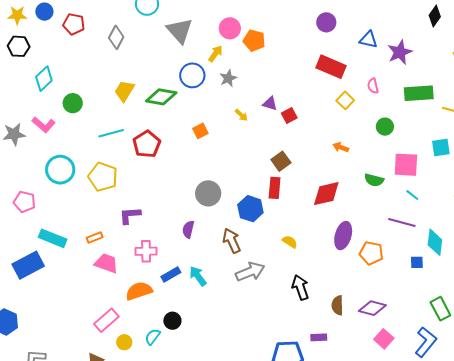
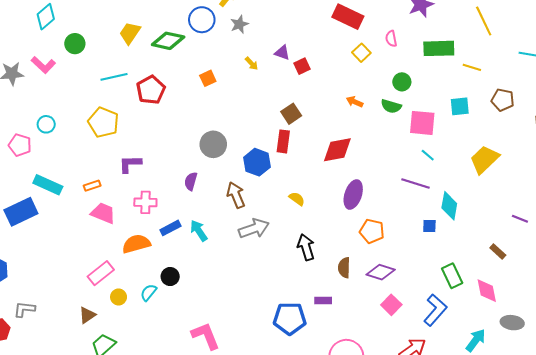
cyan circle: (60, 170) -> (46, 124), moved, size x0.6
green semicircle: (374, 180) -> (391, 106), moved
orange pentagon: (371, 253) -> (372, 231), moved

